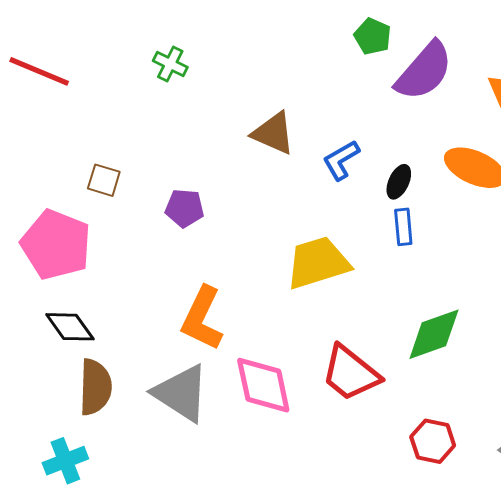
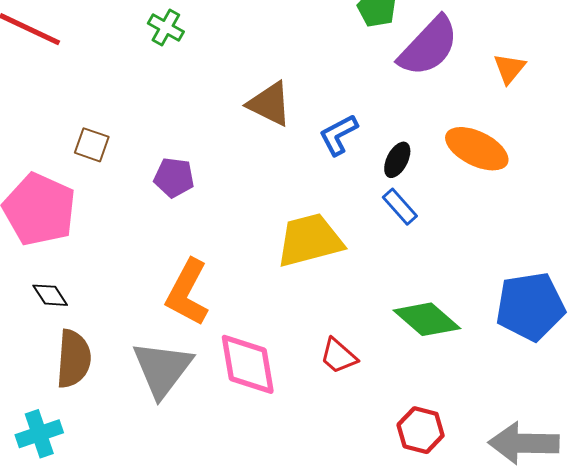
blue rectangle: (403, 227) -> (400, 207), turned -39
black diamond: (70, 327) -> (50, 295), size x0.7
green diamond: (434, 334) -> (427, 319), turned 58
red trapezoid: (350, 373) -> (339, 356), size x0.6
gray triangle: (181, 393) -> (162, 369), turned 32

